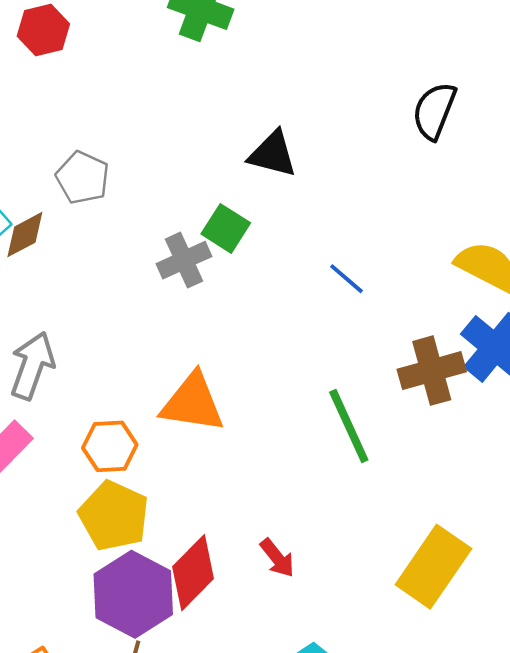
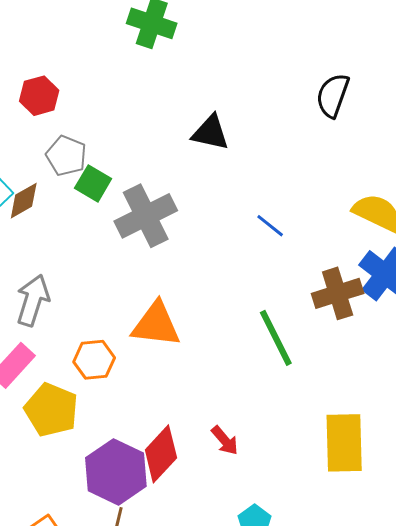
red hexagon: (43, 30) -> (39, 96), moved
green square: (226, 228) -> (93, 183), moved
gray cross: (184, 260) -> (146, 216), size x1.5
yellow pentagon: (114, 516) -> (51, 410), moved
yellow rectangle: (433, 567) -> (344, 443), turned -34

